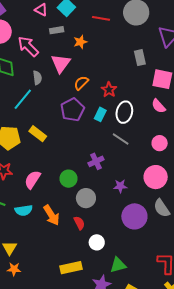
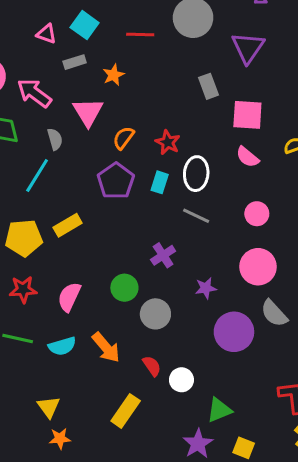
yellow rectangle: (38, 134) -> (68, 225), turned -60
red semicircle: (79, 223) -> (152, 366), moved
yellow rectangle: (71, 268) -> (126, 411), moved, turned -35

